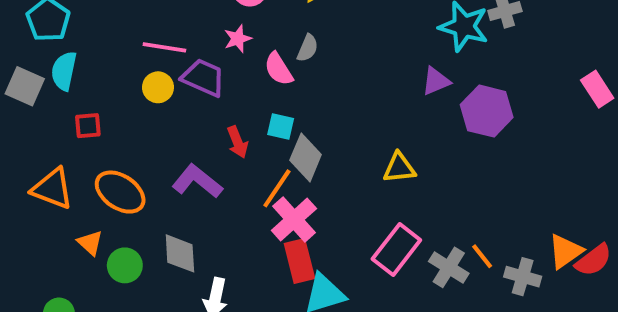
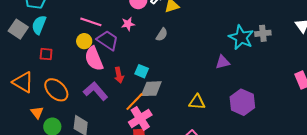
pink semicircle: (279, 69) -> (94, 59), moved, size x1.4
purple hexagon: (487, 111) -> (242, 102), moved
gray diamond: (306, 157) -> (151, 89), turned 55

